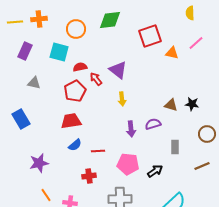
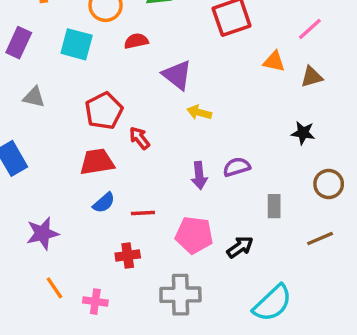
orange triangle: (172, 53) -> (274, 61), moved
red semicircle: (80, 67) -> (136, 41), moved
red arrow: (96, 79) -> (140, 138), moved
yellow arrow: (122, 99) -> (199, 112), moved, turned 112
brown triangle: (171, 105) -> (312, 77), moved, turned -32

